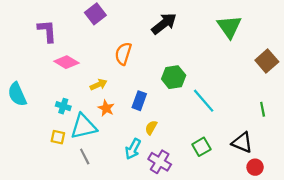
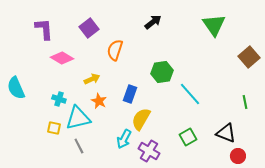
purple square: (95, 14) -> (89, 28), moved
black arrow: (164, 24) -> (153, 22), size x0.7
yellow semicircle: (151, 128) -> (141, 119), size x1.6

